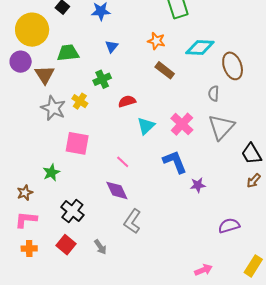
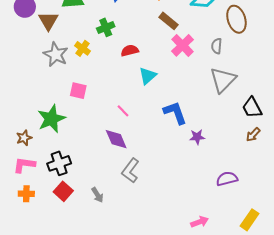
pink cross: (182, 124) -> (182, 45), moved
pink square: (77, 143) -> (78, 91), size x0.7
green star: (51, 173) -> (51, 119), size x1.6
black cross: (72, 211) -> (59, 163), moved, turned 30

